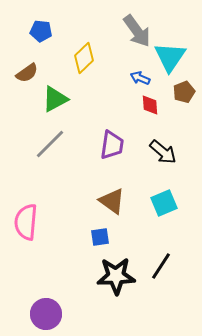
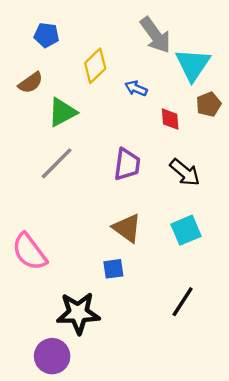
blue arrow: (140, 78) -> (136, 88), moved
pink semicircle: (26, 222) -> (29, 252), turned -42
black star: (116, 276) -> (78, 313), moved

